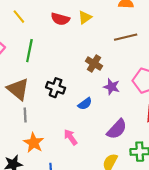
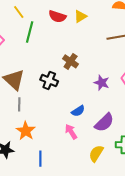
green line: (29, 51) -> (30, 32), moved
brown cross: (94, 63) -> (71, 61), moved
blue semicircle: (85, 104) -> (78, 111), moved
pink arrow: (71, 137) -> (71, 132), moved

